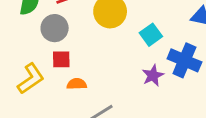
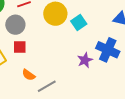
cyan square: (151, 35) -> (79, 23), moved
orange semicircle: (77, 84) -> (29, 75), moved, turned -144

